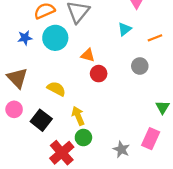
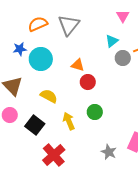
cyan circle: (55, 38) -> (41, 59), moved
gray circle: (140, 66) -> (123, 58), moved
green circle: (83, 138) -> (95, 112), moved

